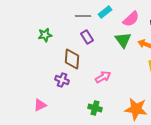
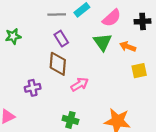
brown diamond: (72, 59) -> (58, 64), moved
purple cross: (62, 80) -> (33, 88), turned -32

